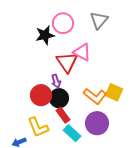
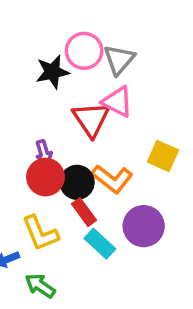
gray triangle: (99, 20) -> (119, 60), moved
purple arrow: (56, 81) -> (44, 153), moved
yellow square: (114, 92) -> (163, 156), moved
orange L-shape: (95, 96) -> (112, 179), moved

